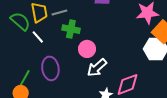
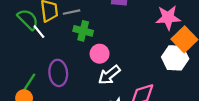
white line: (38, 37) -> (39, 32), moved

